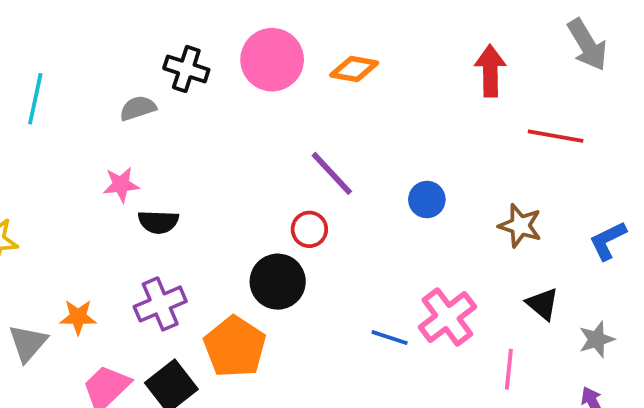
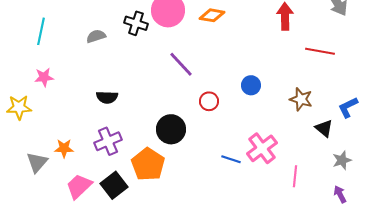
black cross: (186, 69) -> (136, 23), moved
purple line: (332, 173) -> (181, 64), moved
pink star: (121, 185) -> (44, 77), moved
red circle: (309, 229) -> (209, 101), moved
black triangle: (542, 304) -> (324, 128), moved

